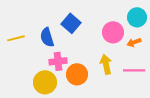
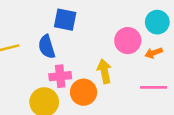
blue square: (71, 23) -> (65, 20), moved, turned -30
yellow arrow: (106, 64) -> (104, 71), moved

